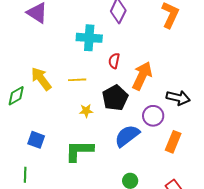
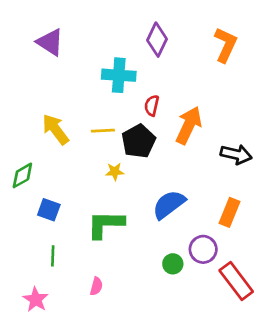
green diamond: (16, 96) -> (22, 175), moved
black pentagon: (115, 98) -> (139, 141), moved
purple circle: (153, 116) -> (203, 249), moved
green line: (25, 175) -> (53, 256), moved

